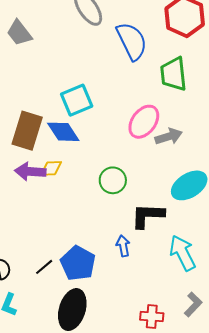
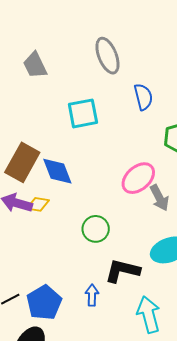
blue semicircle: (132, 41) -> (143, 97), size x0.7
cyan square: (77, 100) -> (83, 113), moved
gray arrow: (169, 136) -> (159, 198), turned 68

